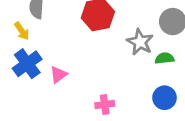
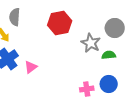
pink cross: (105, 104) -> (87, 89), moved

